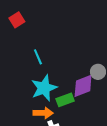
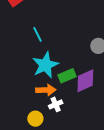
purple diamond: (83, 86) -> (85, 81), moved

